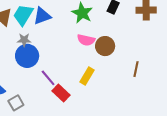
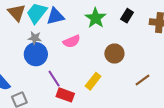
pink semicircle: (86, 40) -> (72, 41), moved, turned -42
brown line: (136, 69) -> (143, 80), turned 35
red rectangle: (61, 93) -> (65, 95), turned -30

